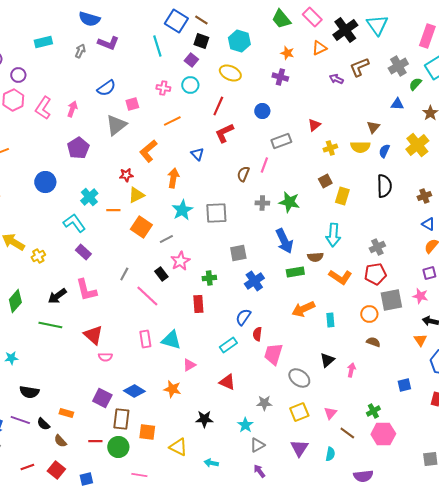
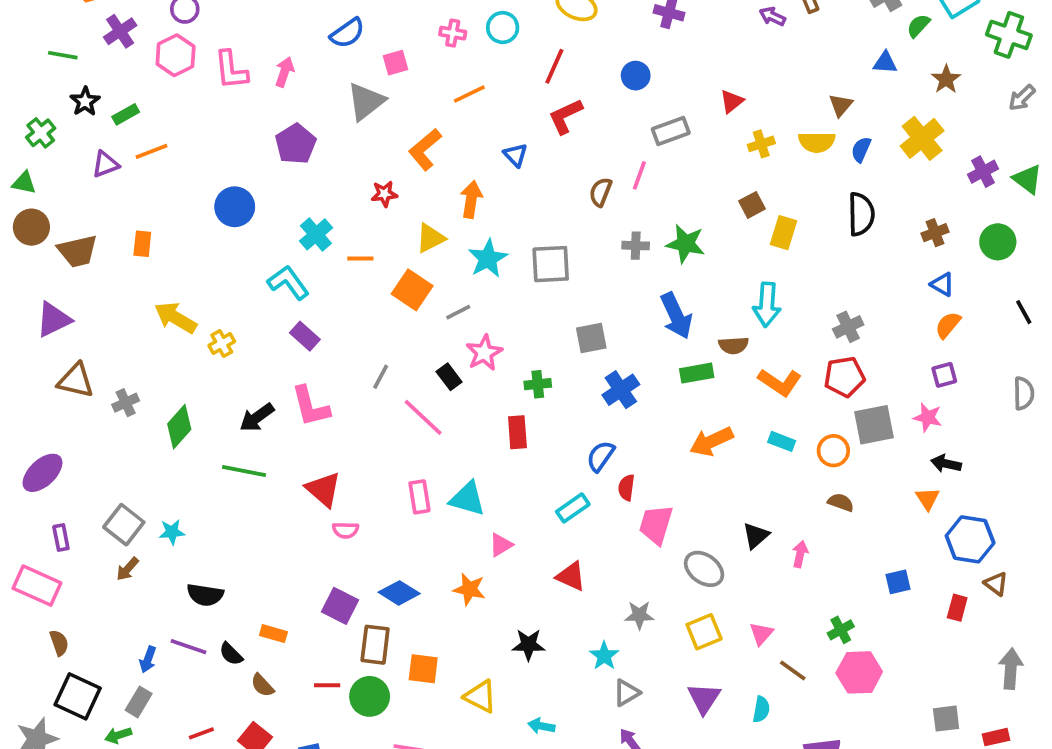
pink L-shape: (43, 108) -> (231, 70), turned -40
yellow triangle: (136, 195) -> (431, 238), moved
cyan rectangle: (330, 320) -> (782, 441), moved, turned -64

